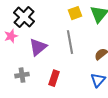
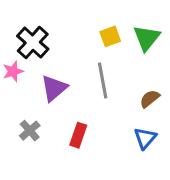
gray cross: (22, 75) -> (30, 131), turned -32

